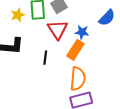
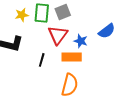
orange rectangle: (75, 50) -> (72, 57), turned 48

